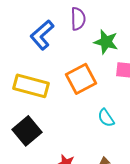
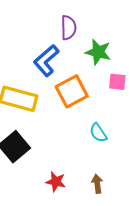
blue L-shape: (42, 35) -> (46, 61), moved

